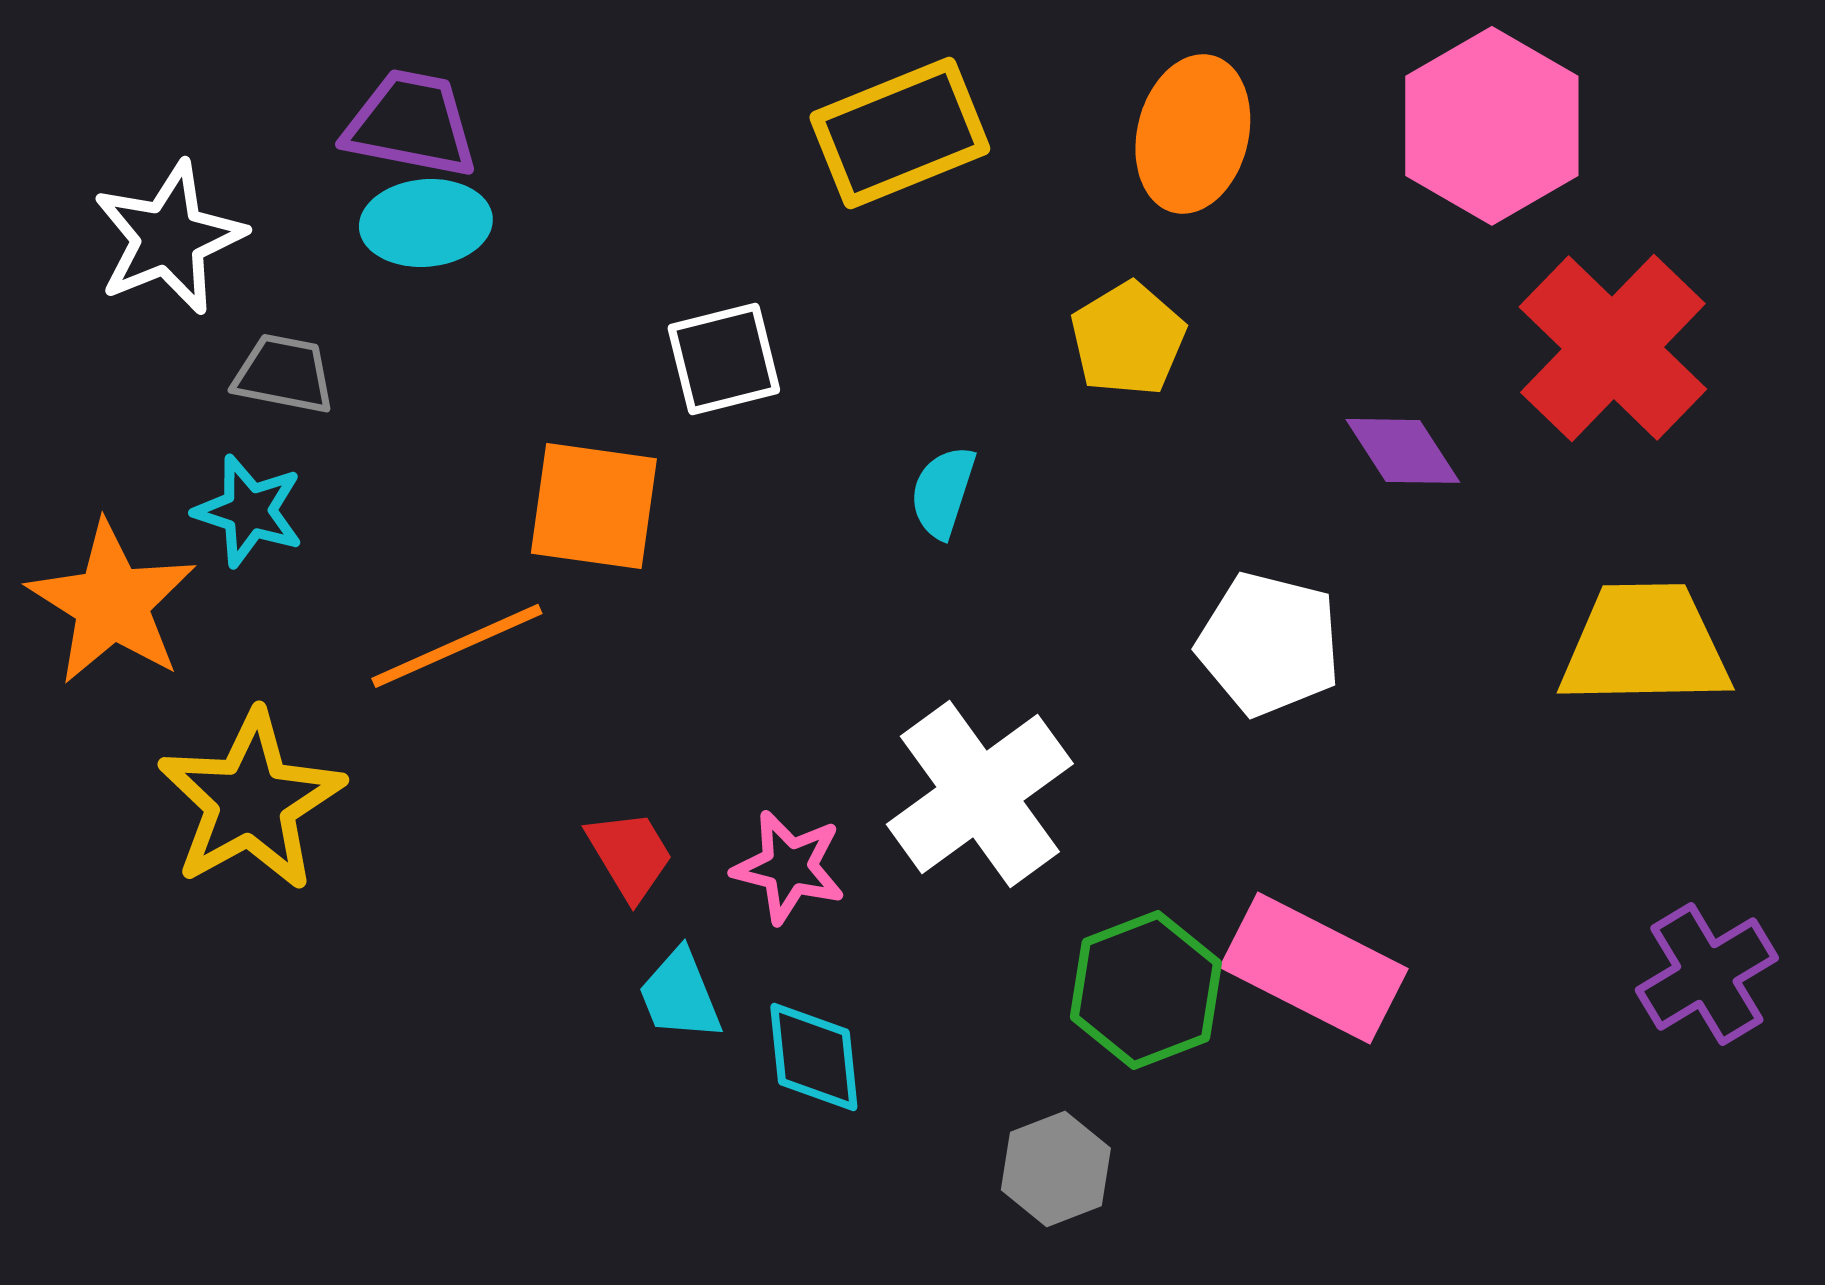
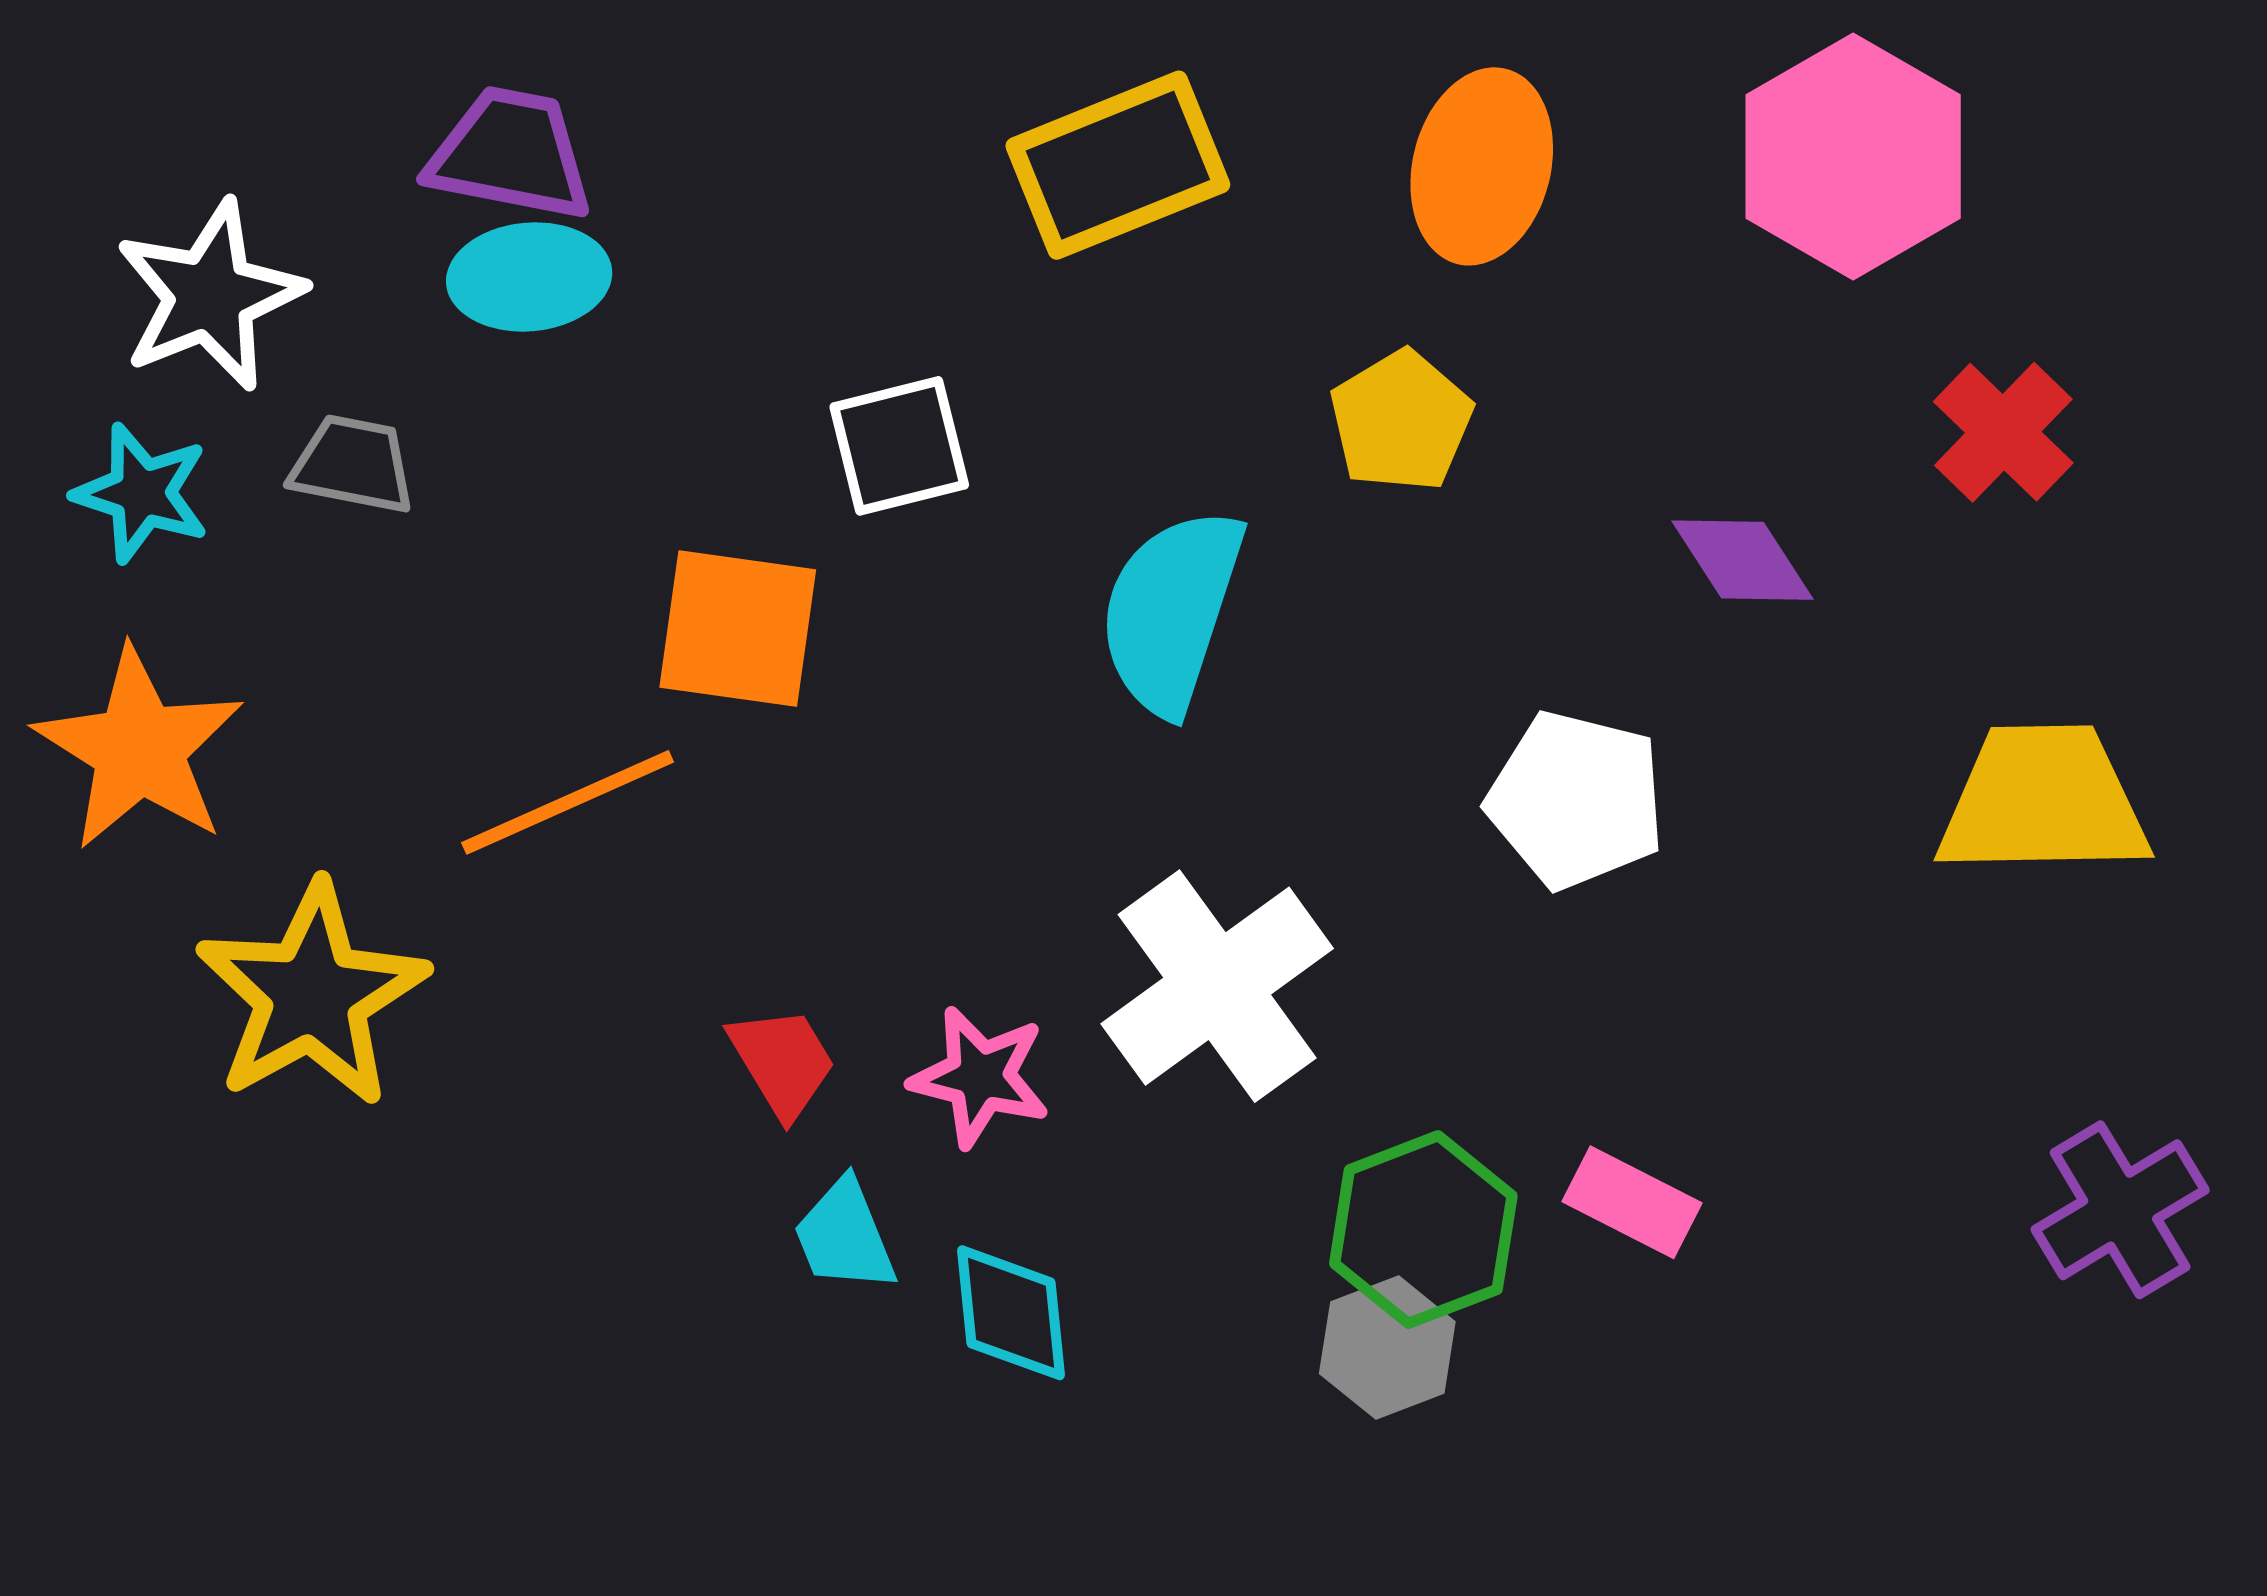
red cross: (1613, 348) -> (2003, 432), size x0.6
cyan semicircle: (943, 492) -> (1171, 611), size x1.8
cyan star: (249, 511) -> (142, 493), moved
pink rectangle: (1314, 968) -> (1632, 1202), size x0.6
gray hexagon: (1056, 1169) -> (1387, 1348), moved

